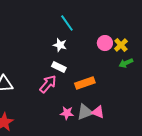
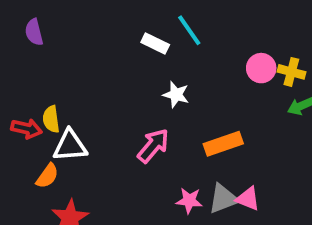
white star: (60, 45) -> (176, 95), moved
yellow cross: (121, 45) -> (291, 72), turned -32
white rectangle: (59, 67) -> (155, 44), moved

